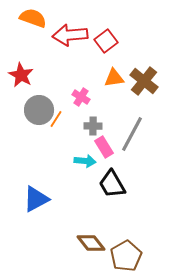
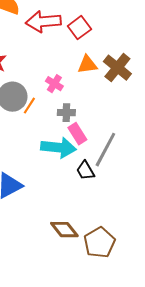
gray line: (132, 134) -> (105, 150), moved
cyan arrow: (85, 161) -> (58, 148), size x1.6
black trapezoid: (112, 184) -> (85, 171), size x0.7

